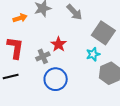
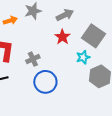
gray arrow: (74, 12) -> (65, 15), turned -72
red star: (59, 44) -> (62, 37), moved

